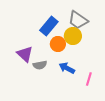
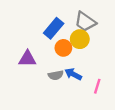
purple triangle: (25, 54) -> (27, 59), turned -42
gray semicircle: (40, 65) -> (56, 75), moved

